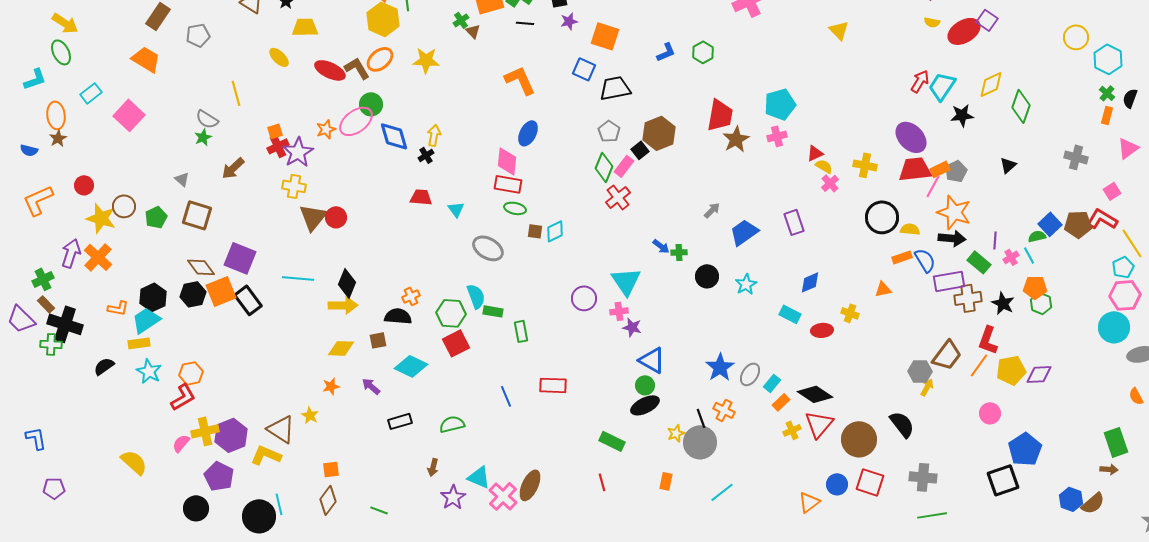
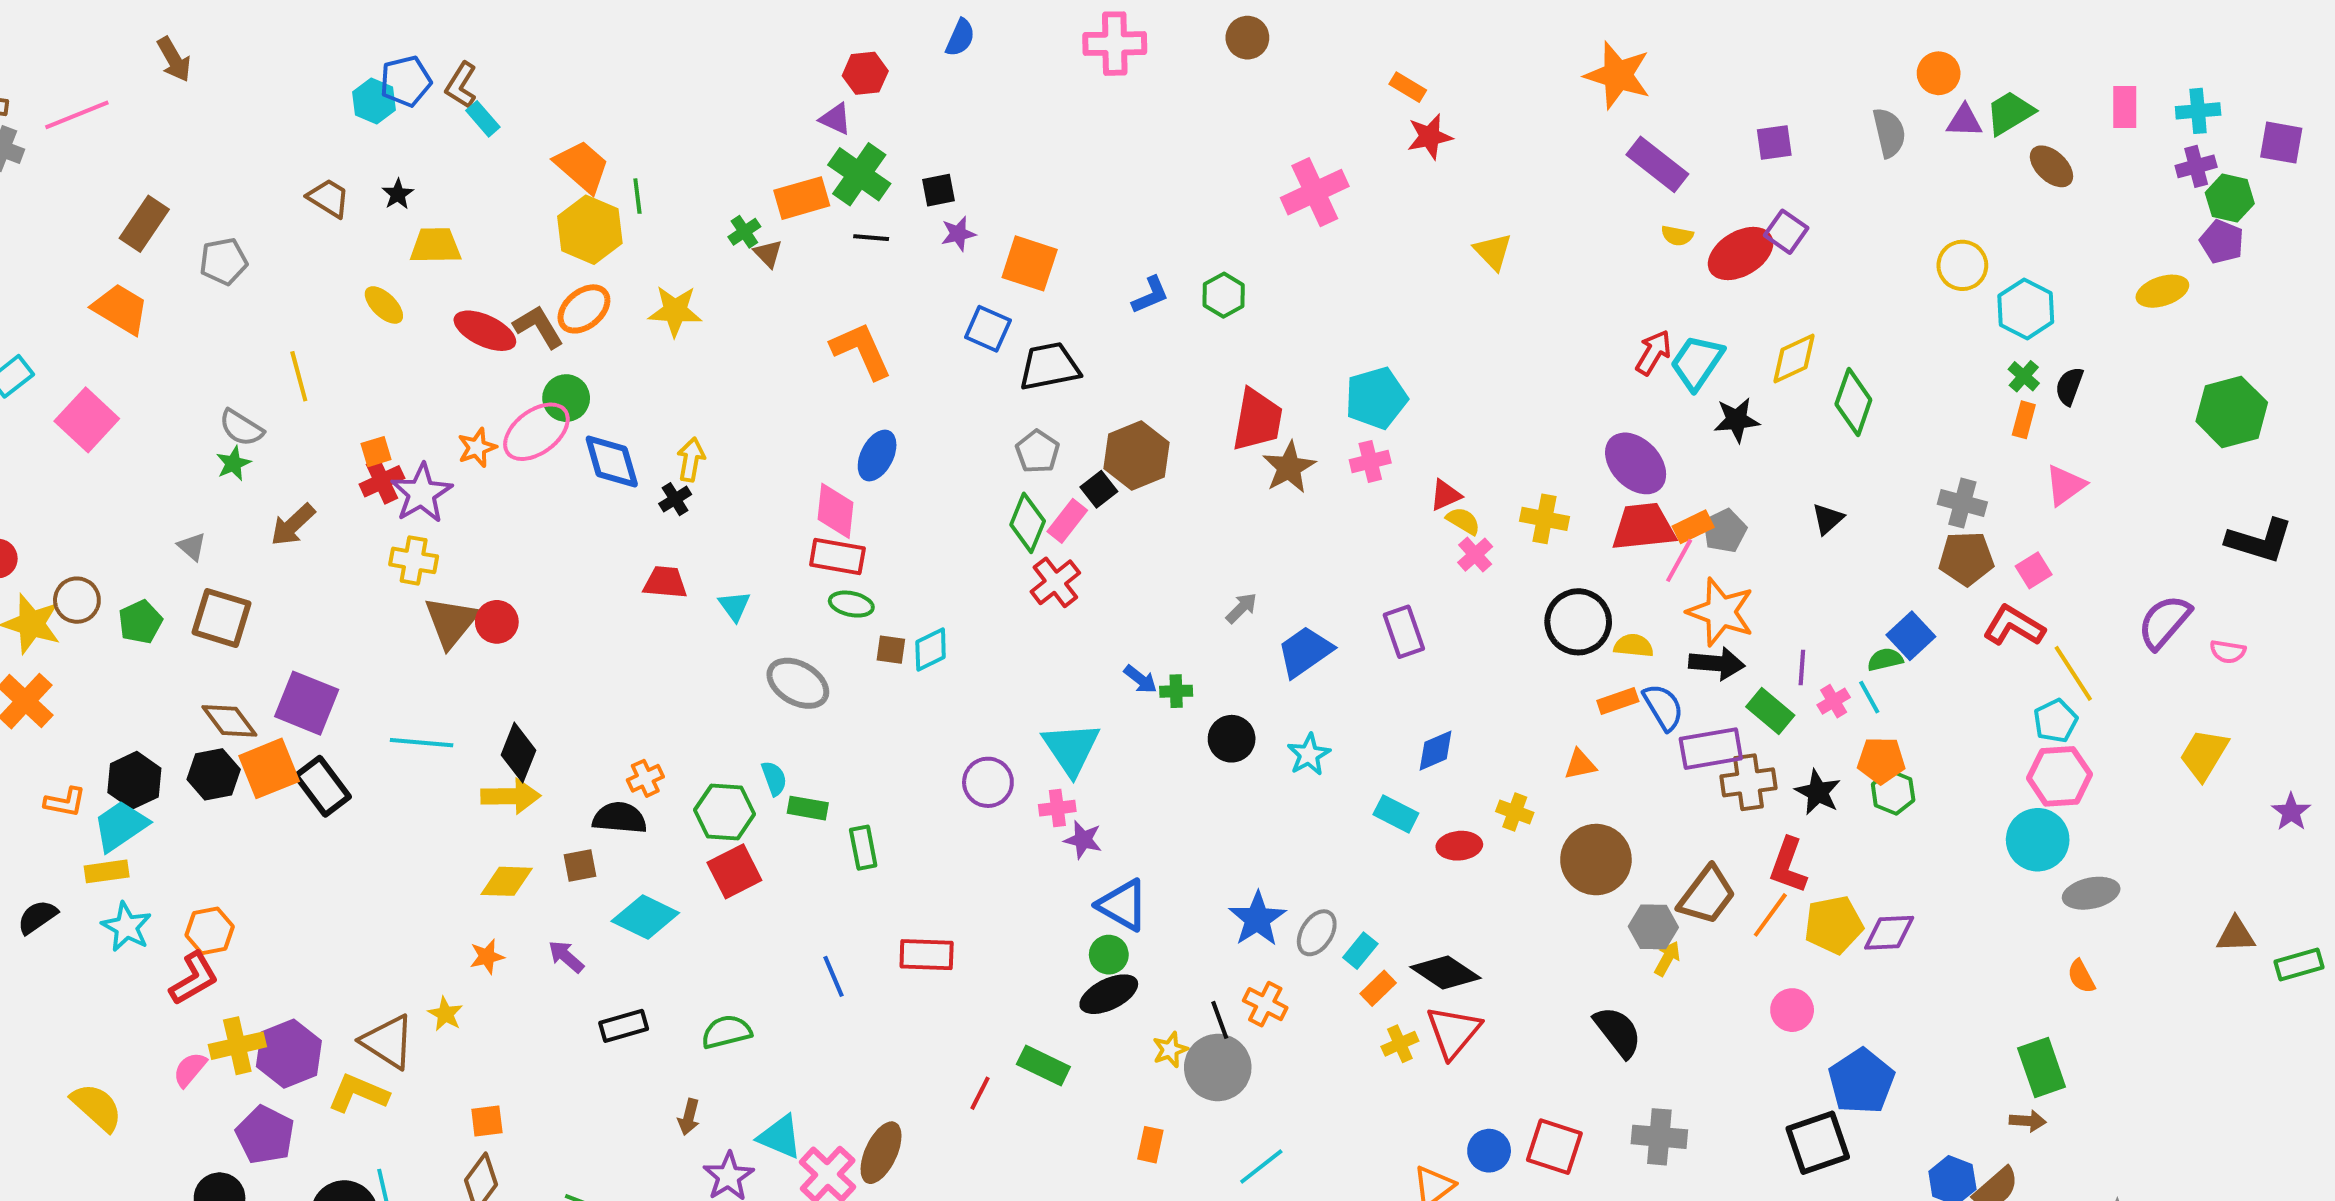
brown pentagon: (1078, 224) -> (1966, 558), moved
cyan semicircle: (476, 296) -> (774, 778), size x0.7
brown circle: (859, 439) -> (1596, 860), moved
red line: (602, 482) -> (980, 1093), moved, turned 42

